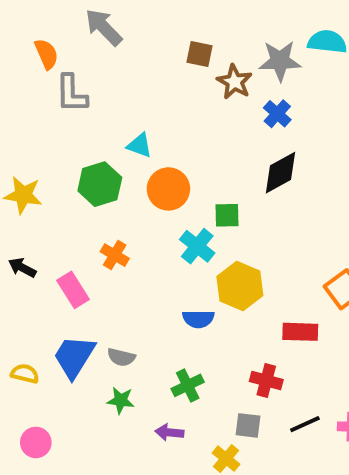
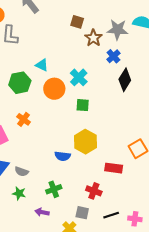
black diamond: (281, 173) -> (125, 80), moved, turned -35
cyan cross: (197, 246) -> (79, 77), moved

